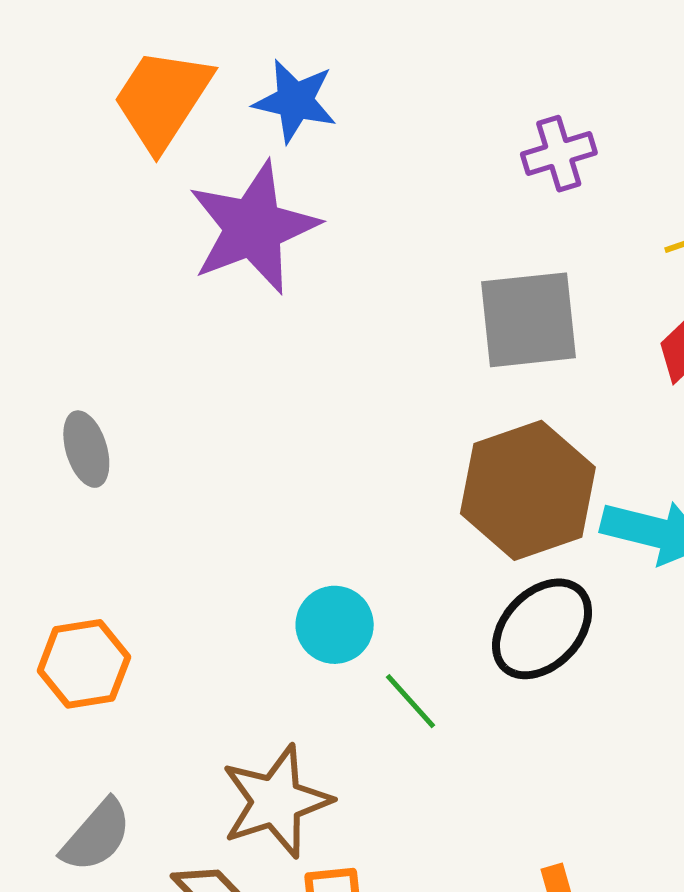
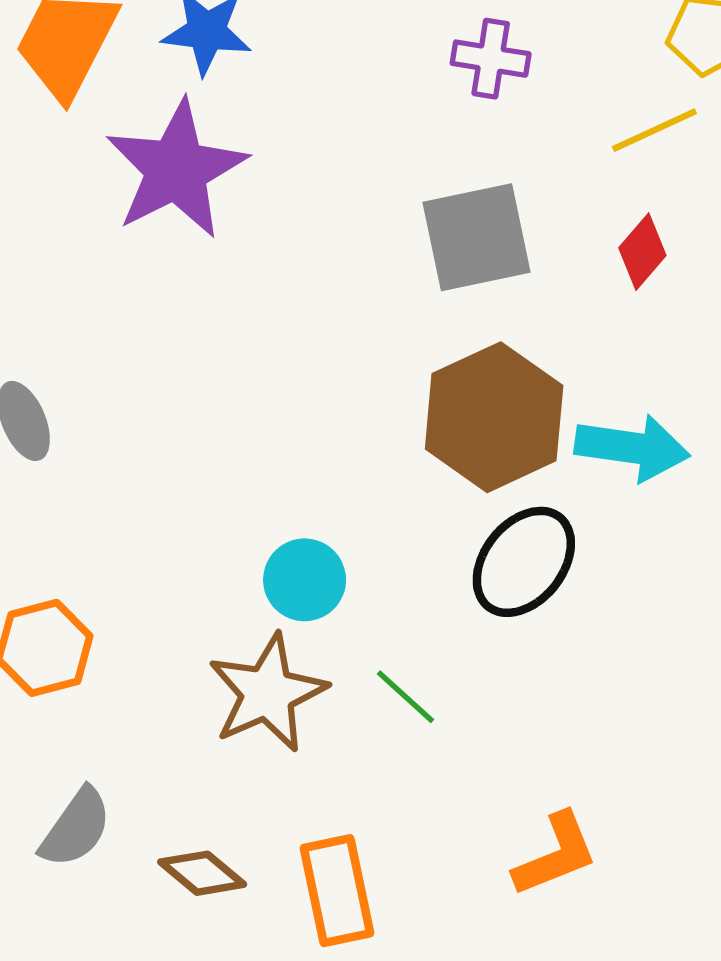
purple cross: (559, 154) -> (491, 59), turned 32
green line: (410, 701) -> (405, 697), moved
brown star: (276, 801) -> (268, 693), moved

